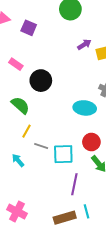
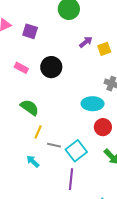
black circle: (41, 81) -> (51, 67), moved
red circle: (91, 142) -> (103, 127), moved
cyan square: (63, 154) -> (76, 151), turned -30
purple line: (74, 184) -> (71, 179), moved

